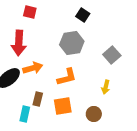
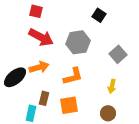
black square: (83, 15) -> (99, 15), moved
red arrow: (19, 43) -> (41, 37), moved, turned -65
brown circle: (94, 114) -> (108, 113), moved

